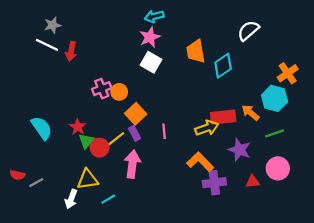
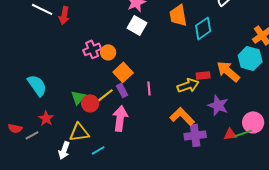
orange arrow: (250, 113) -> (228, 71), size x1.4
red rectangle: (223, 117) -> (203, 75), size x0.6
red star: (78, 127) -> (46, 118), moved
green line: (275, 133) -> (243, 133), moved

